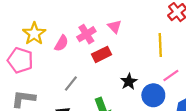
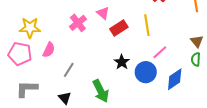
yellow star: (34, 34) -> (30, 28), turned -30
pink semicircle: (61, 43) -> (49, 50), moved
red rectangle: (101, 54) -> (119, 28), moved

